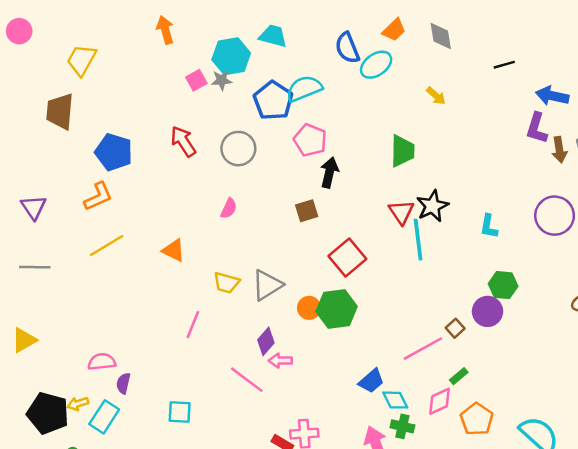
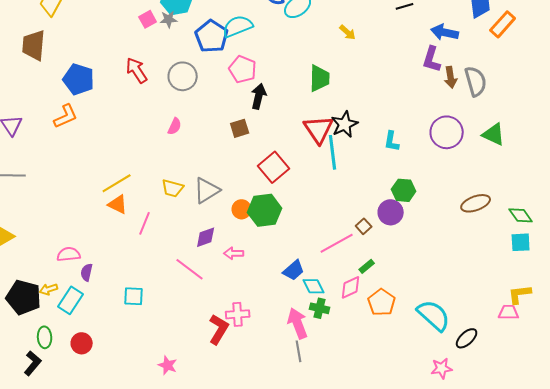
red triangle: (401, 212) -> (319, 129), size x1.4
yellow line: (107, 246) -> (117, 183), moved
orange triangle: (174, 250) -> (118, 204), moved
purple diamond: (266, 341) -> (206, 237), turned 30
pink arrow: (280, 361) -> (234, 253), moved

